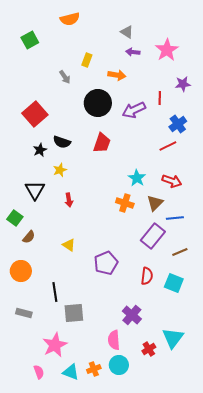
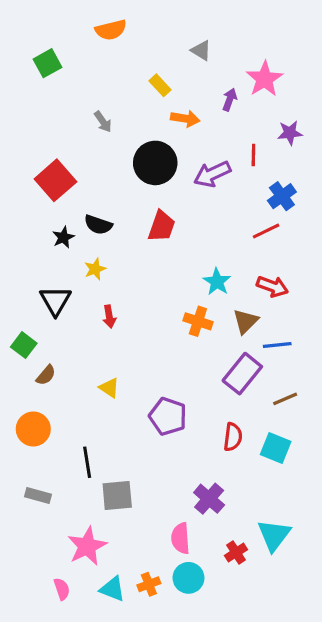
purple arrow: (133, 52) -> (230, 100), moved, turned 104
yellow rectangle: (87, 60) -> (160, 85), moved, turned -64
purple pentagon: (106, 263) -> (168, 416), turned -30

